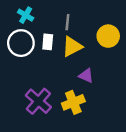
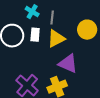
cyan cross: (26, 15) -> (32, 12), moved
purple triangle: (86, 76) -> (68, 64), size x1.5

